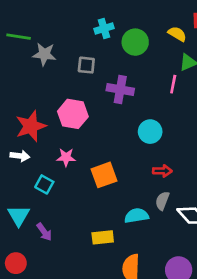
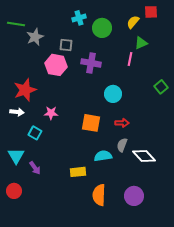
yellow semicircle: (177, 34) -> (133, 22), turned -80
gray star: (44, 54) -> (35, 37), turned -30
pink hexagon: (73, 114) -> (56, 65), moved
orange square: (104, 175) -> (91, 123), moved, turned 30

